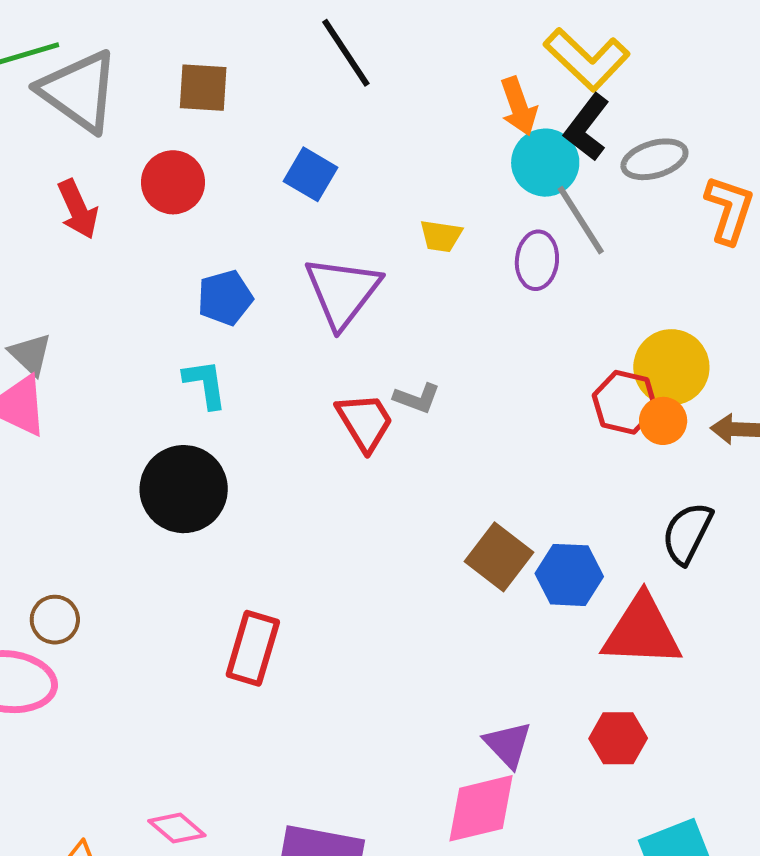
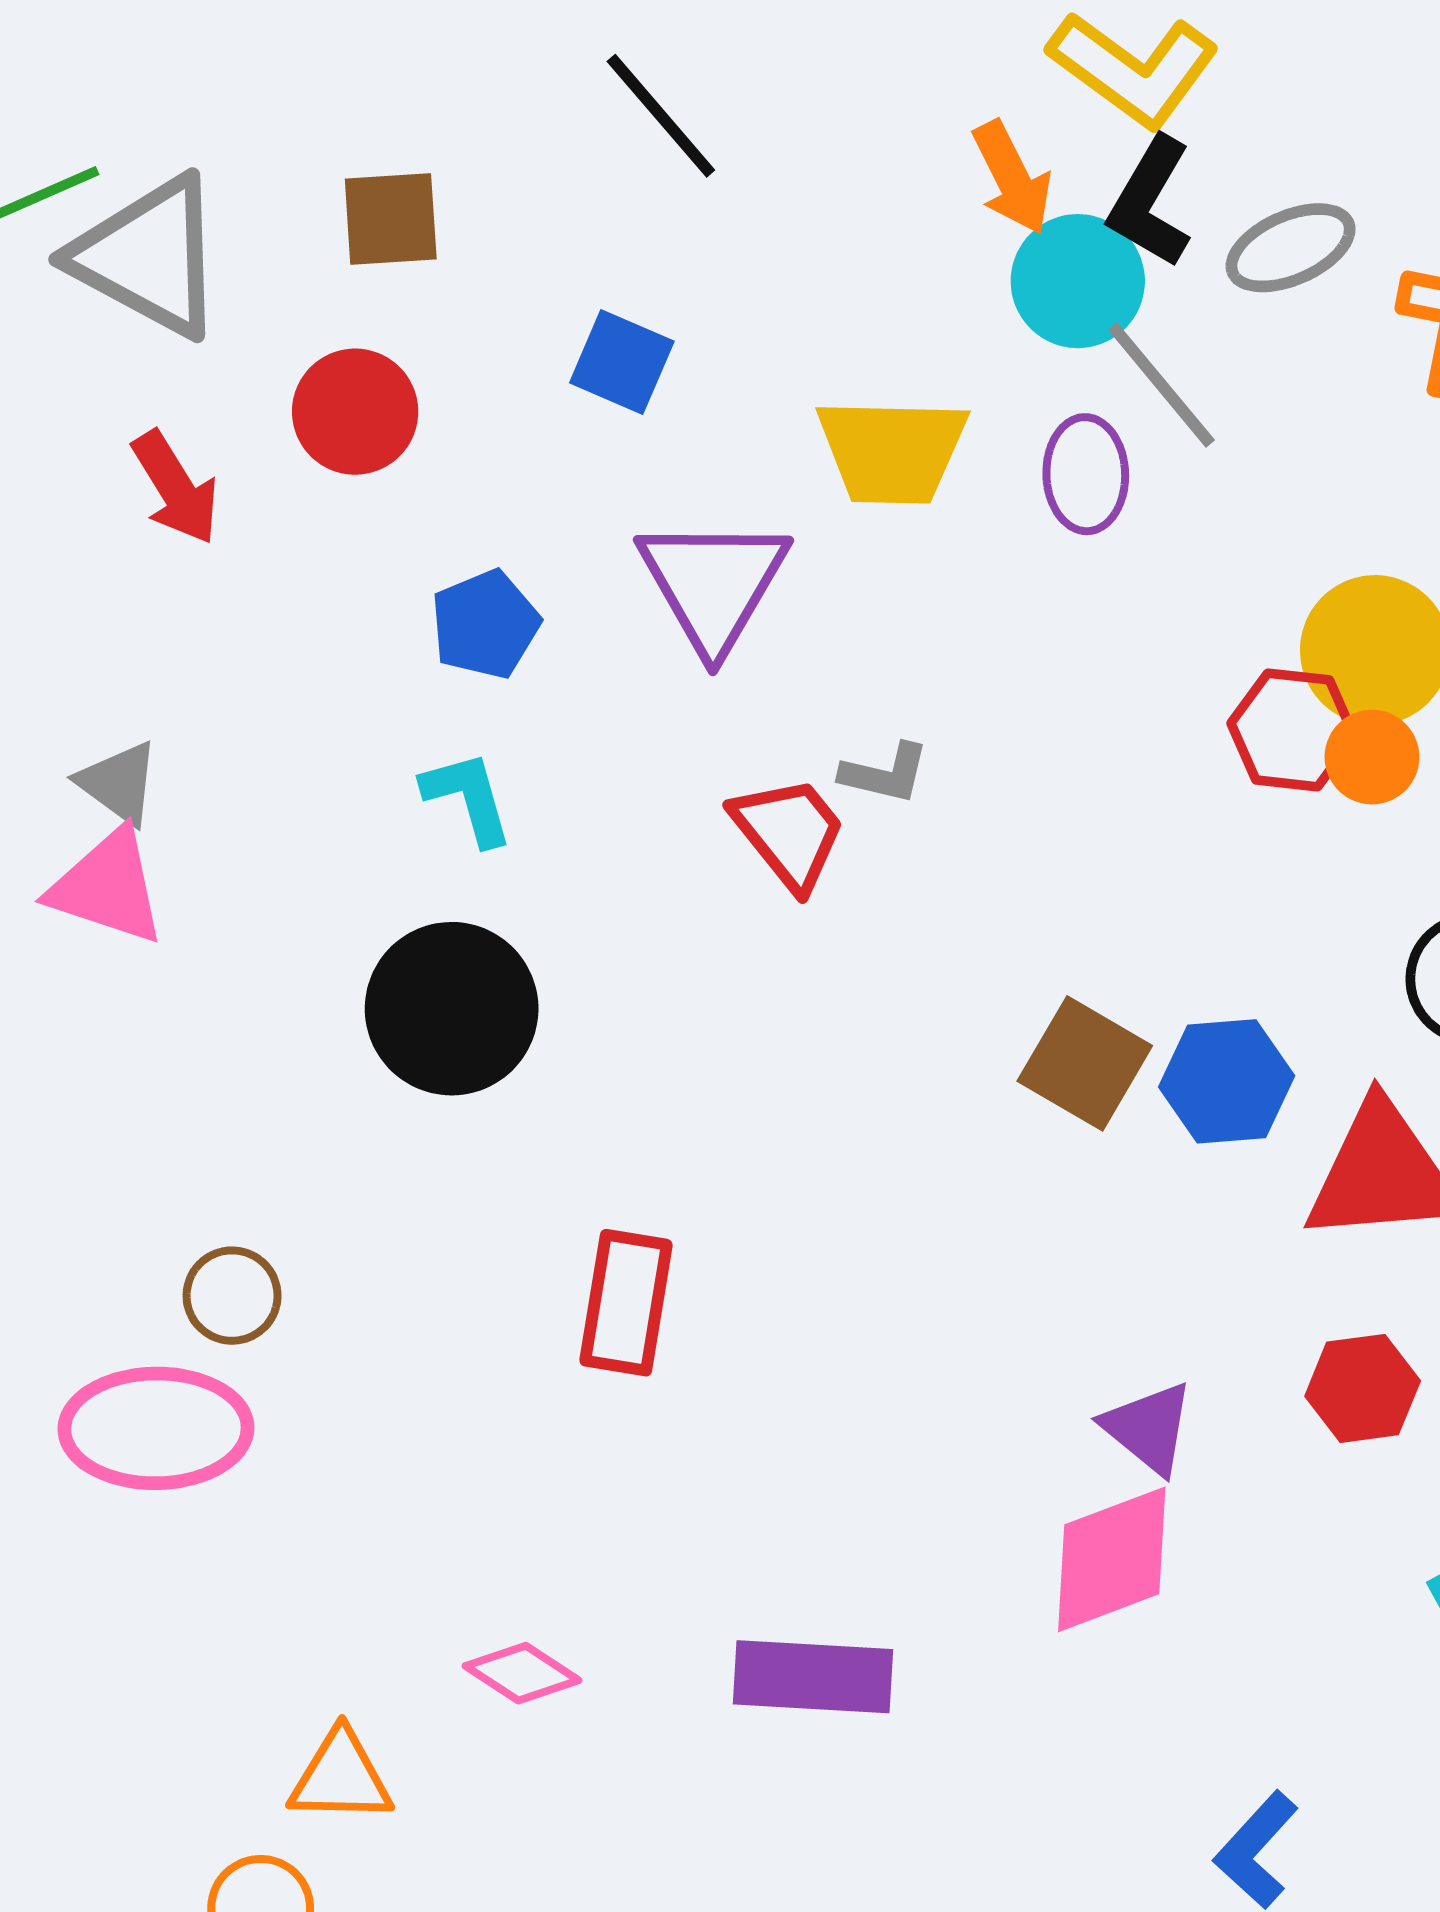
yellow trapezoid: (441, 236) -> (892, 451), size x1.8

